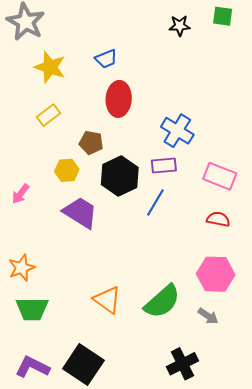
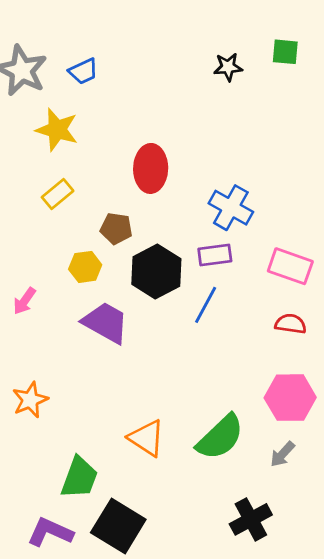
blue trapezoid: (106, 59) -> (83, 71), moved
green trapezoid: (32, 309) -> (79, 478), moved, turned -68
gray arrow: (208, 316) -> (282, 454), turned 100

